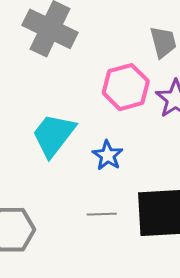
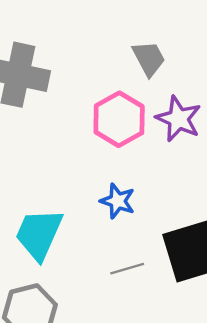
cyan trapezoid: (54, 135) -> (39, 234), moved

